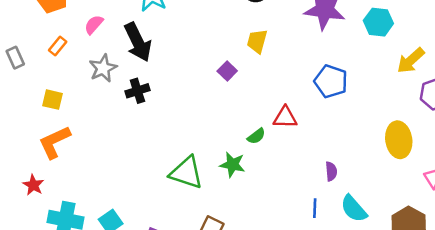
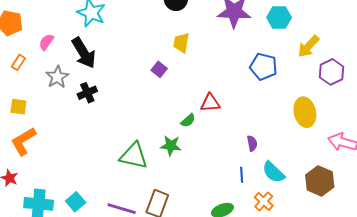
blue pentagon: (331, 81) -> (263, 67), moved

